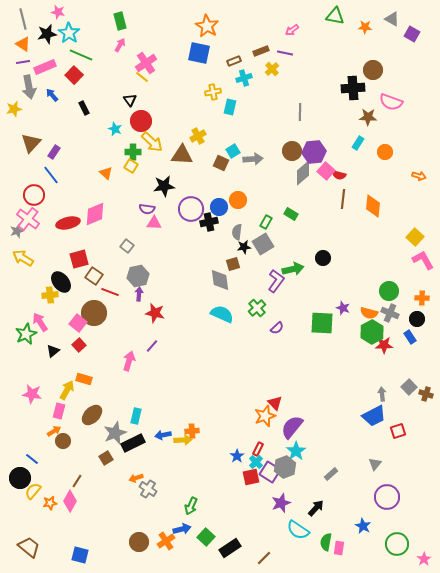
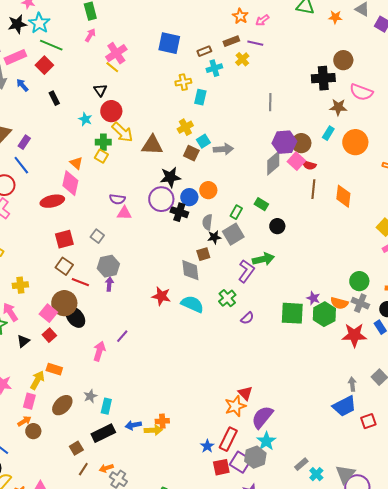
orange star: (207, 26) -> (240, 16), moved, size x0.7
yellow cross: (198, 136) -> (185, 127), moved
brown circle: (292, 151) -> (301, 143), moved
orange circle: (385, 152) -> (355, 142), size x1.6
black star: (164, 186) -> (170, 177), moved
pink diamond: (95, 214) -> (70, 183), moved, turned -55
black cross: (209, 222) -> (179, 212), turned 30
red ellipse: (68, 223) -> (52, 201), moved
black circle: (323, 258) -> (277, 226), moved
red square: (79, 259) -> (64, 239), moved
black ellipse: (61, 282) -> (75, 317), moved
red star: (155, 313) -> (161, 296), moved
green hexagon: (372, 332) -> (324, 314), moved
red star: (384, 345) -> (354, 335), size x1.4
gray star: (115, 433) -> (90, 396), moved, size x0.6
red rectangle: (258, 449) -> (228, 439), size x1.6
cyan cross: (256, 462) -> (316, 474), moved
gray triangle: (375, 464) -> (345, 474), moved, size x1.5
brown line: (77, 481) -> (83, 469), moved

